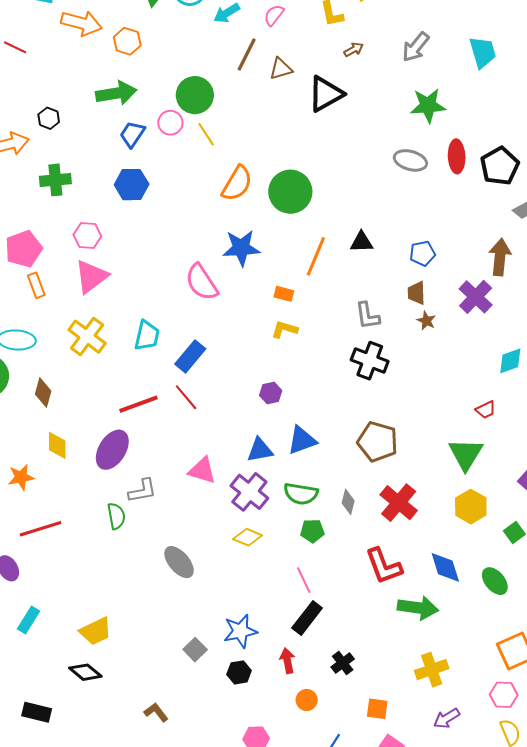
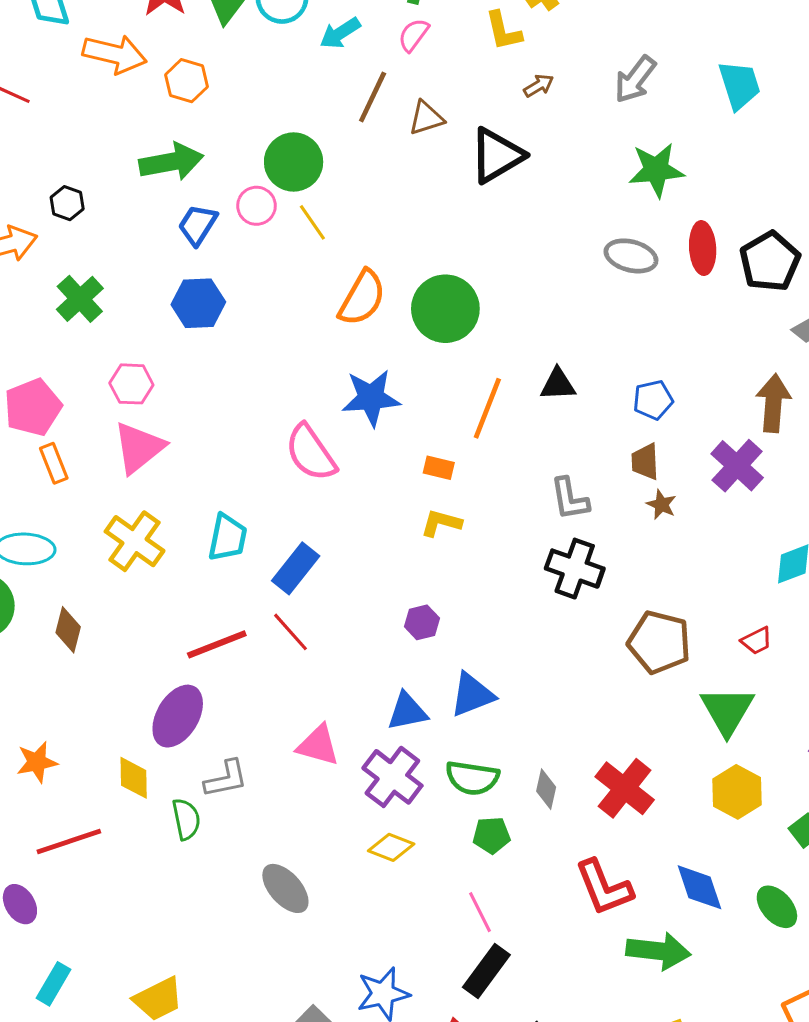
green cross: (55, 180) -> (80, 299), turned -36
brown pentagon: (378, 442) -> (659, 642), moved
yellow diamond: (57, 445) -> (134, 778), moved

